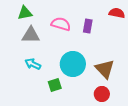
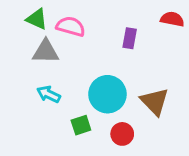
green triangle: (25, 13) -> (37, 19), turned 35
pink semicircle: (61, 24) -> (71, 26), moved
red circle: (102, 94) -> (122, 134), moved

